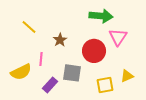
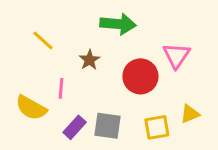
green arrow: (101, 16) -> (118, 24), moved
yellow semicircle: (21, 72) -> (31, 108), turned 55
gray square: (72, 73) -> (108, 126), moved

